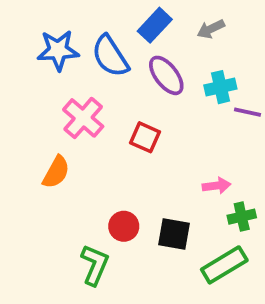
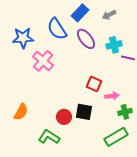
blue star: (58, 50) -> (23, 38), moved
red square: (145, 137) -> (94, 84), moved
orange semicircle: (56, 172) -> (21, 112), moved
black square: (174, 234) -> (84, 112), moved
green L-shape: (95, 265) -> (49, 137), turned -80

